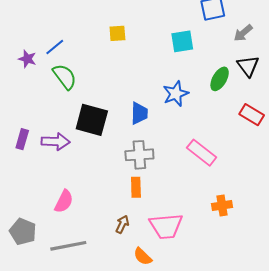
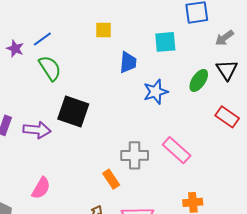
blue trapezoid: (139, 113) -> (128, 62), moved
gray cross: (139, 155) -> (135, 155), moved
orange rectangle: (136, 187) -> (111, 179), turned -36

